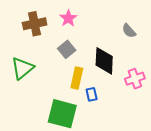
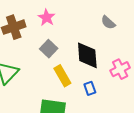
yellow rectangle: (77, 78) -> (62, 76), turned -35
blue rectangle: (92, 94) -> (90, 88), moved

